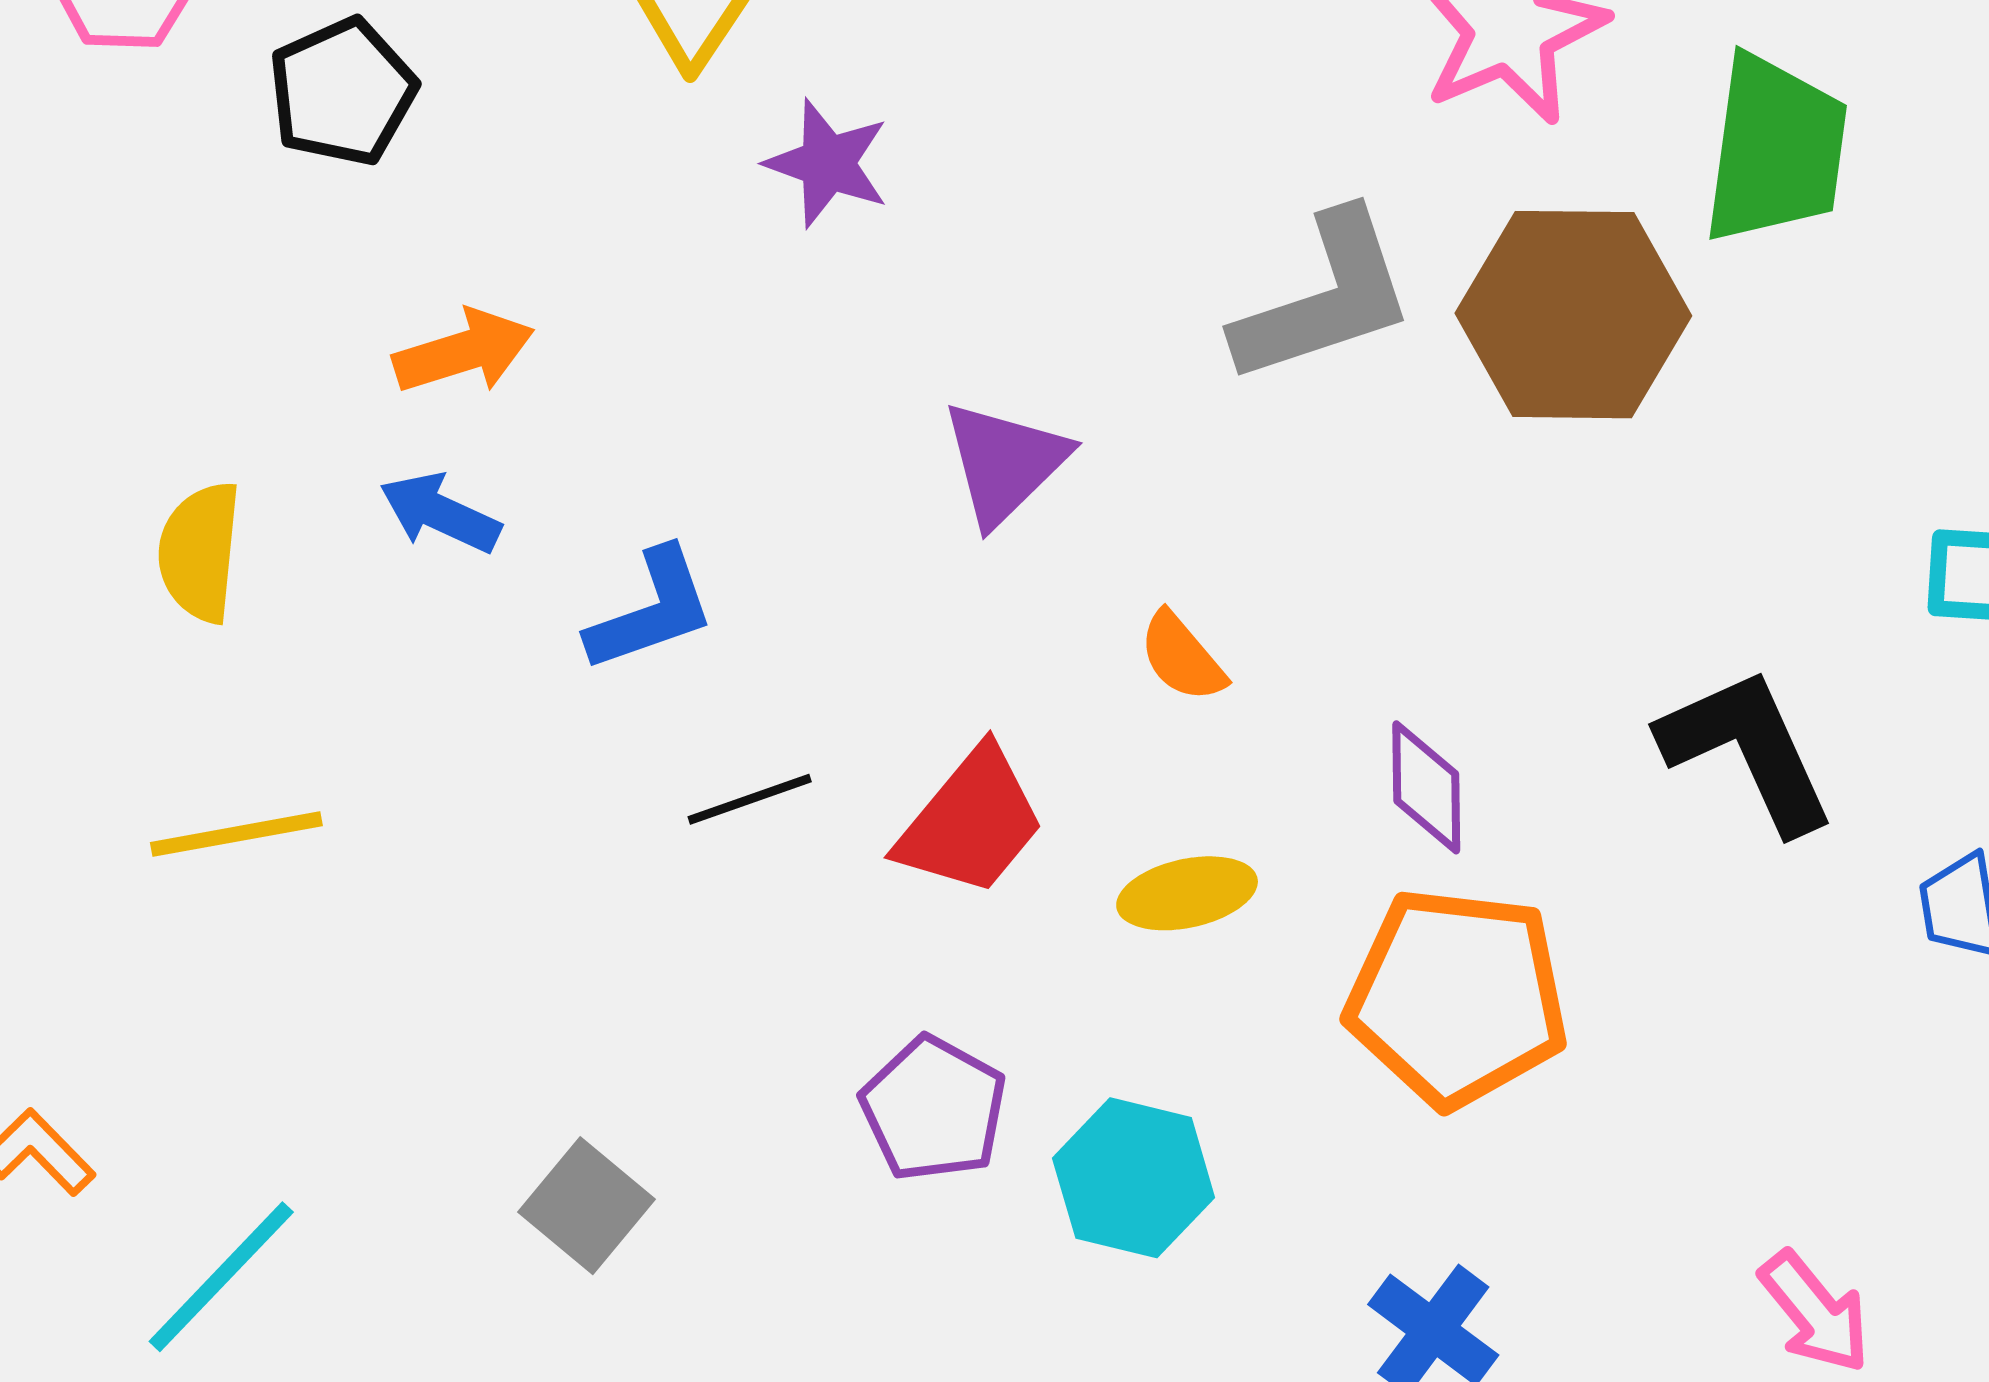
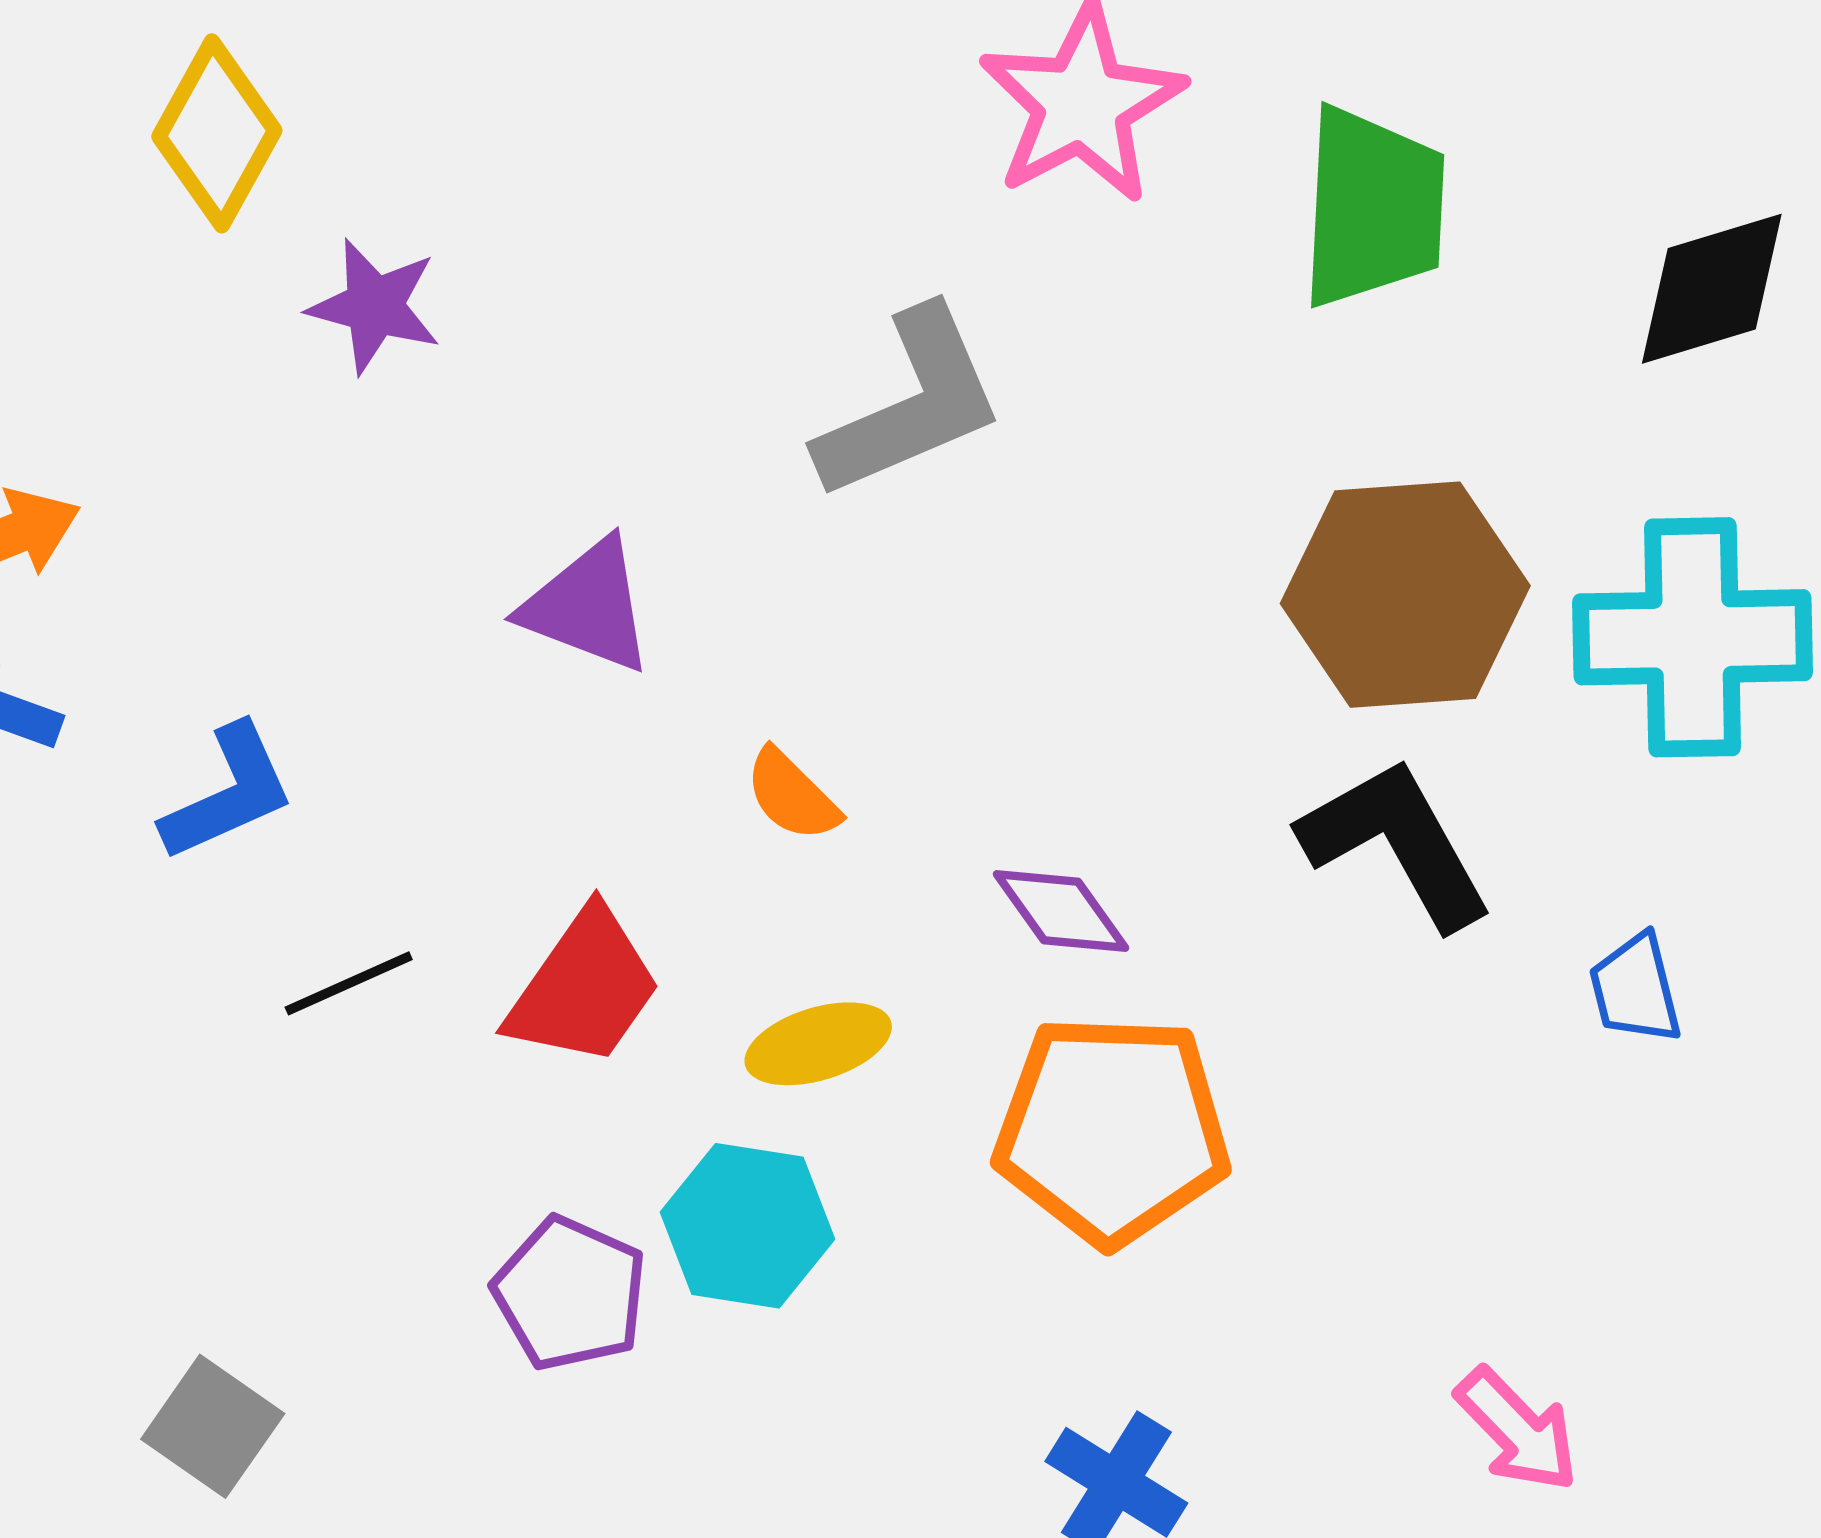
brown hexagon: (1573, 315) -> (1405, 595), moved
purple triangle: (1005, 463) -> (588, 606), turned -50
purple diamond: (1426, 787) -> (1061, 911), turned -30
cyan hexagon: (1134, 1178) -> (747, 1226), moved

